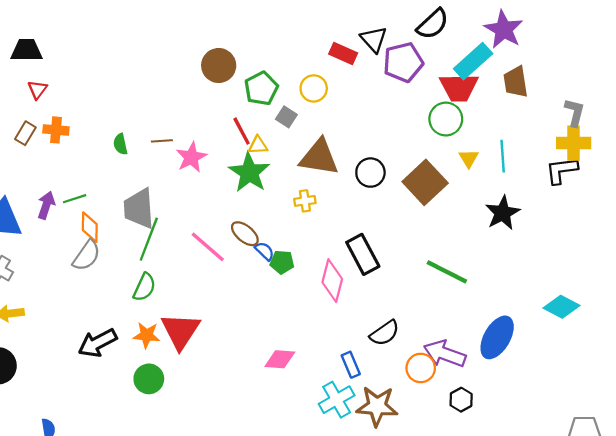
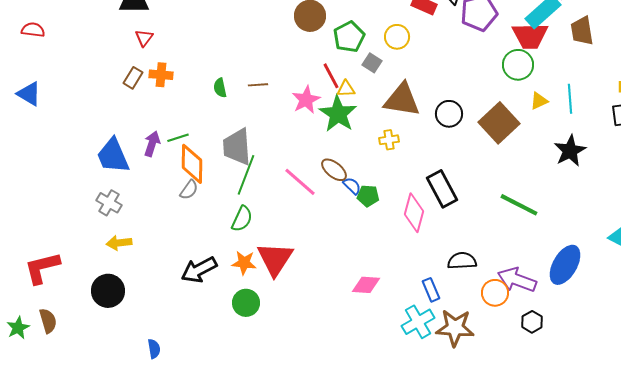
pink star: (191, 157) -> (306, 100), moved
yellow triangle: (469, 158) -> (539, 101), turned 36
orange diamond: (90, 227) -> (192, 164), size x1.4
gray semicircle: (87, 256) -> (189, 190), size x0.7
black semicircle: (385, 333) -> (462, 261), turned -148

